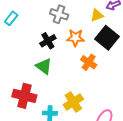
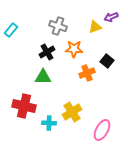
black square: (107, 38) -> (107, 61), moved, size x0.6
orange cross: (89, 62) -> (87, 73), turned 35
green triangle: (44, 66) -> (43, 77), turned -36

